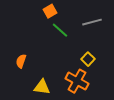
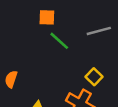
orange square: (50, 11) -> (47, 17), turned 32

